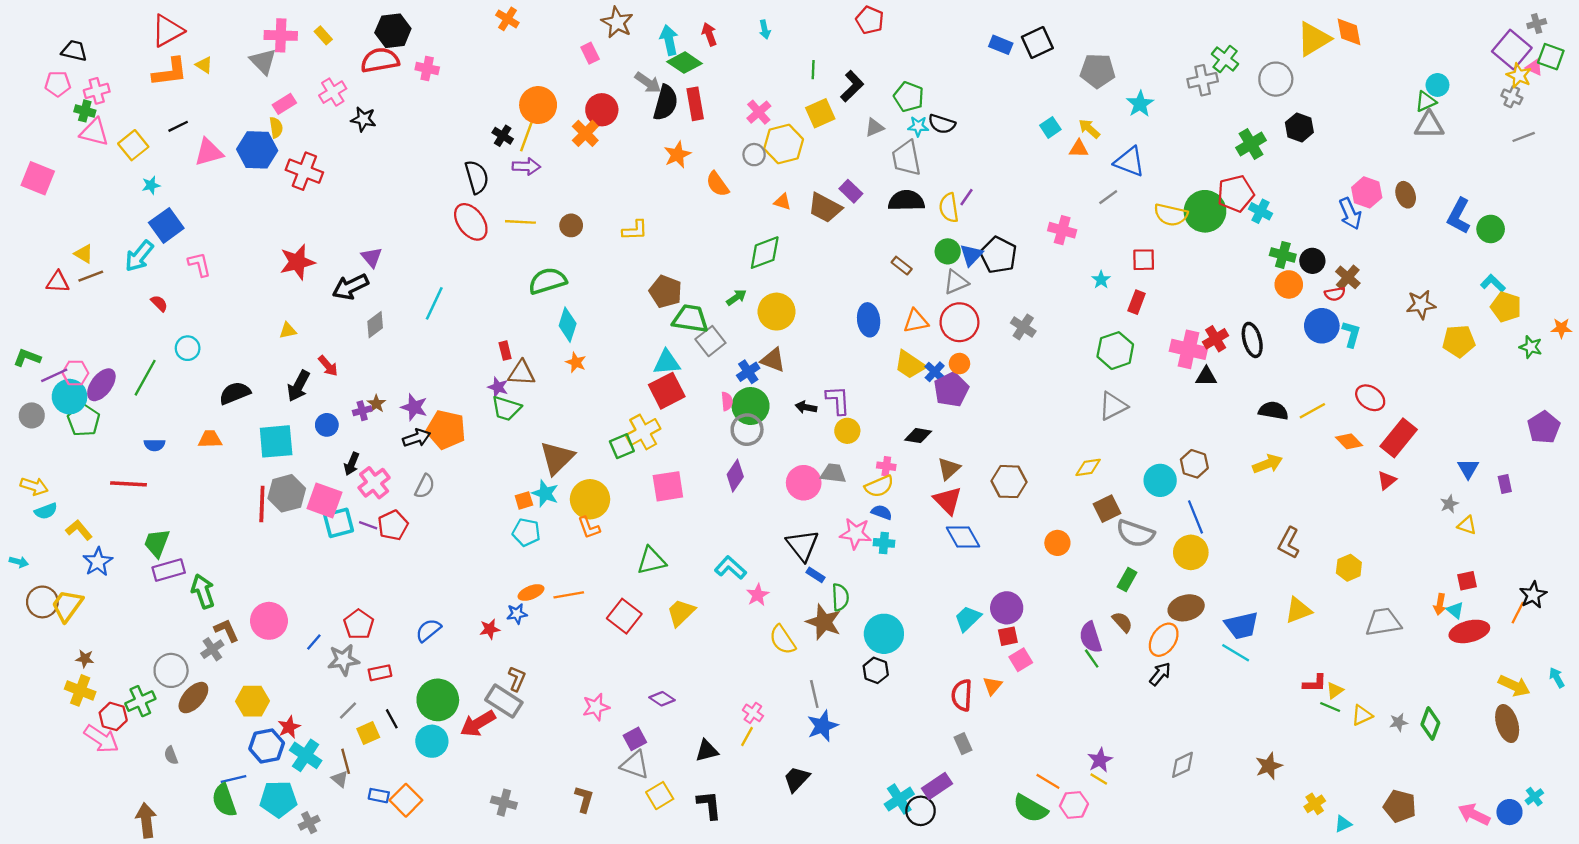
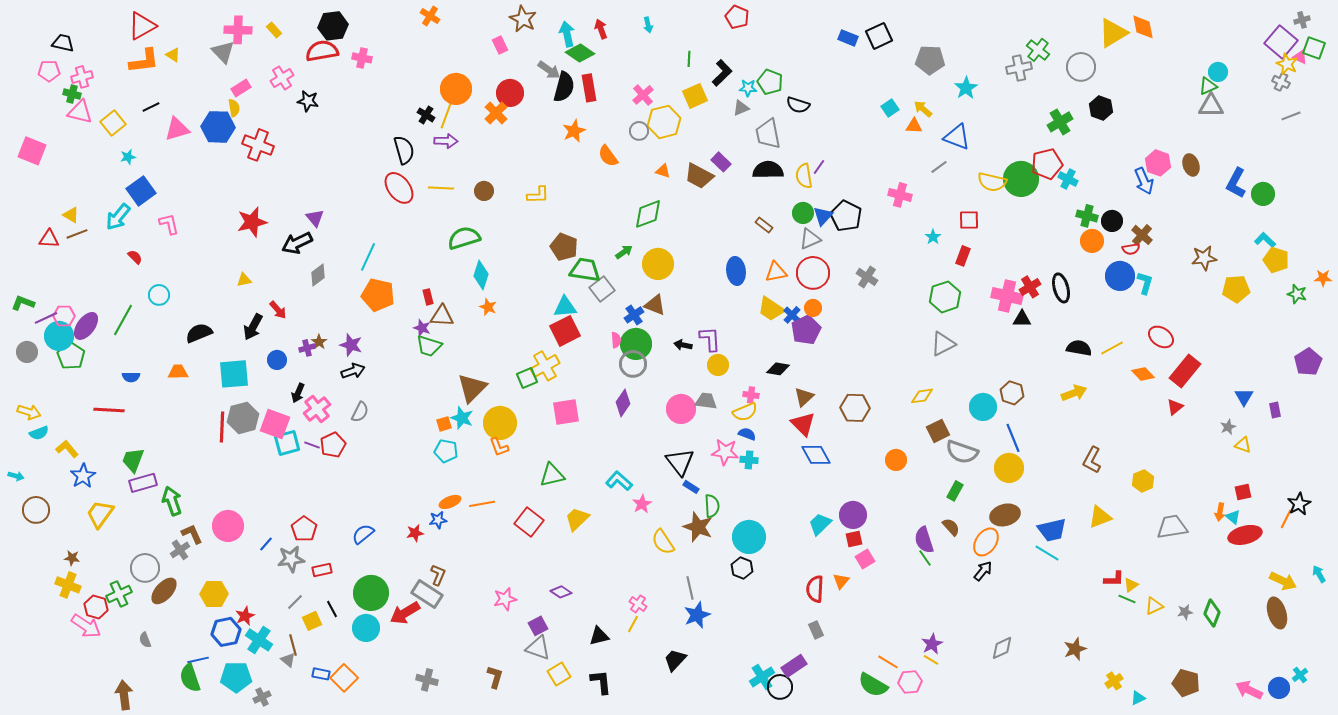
cyan star: (918, 126) -> (748, 88), moved
orange pentagon: (446, 430) -> (378, 295), moved
yellow trapezoid: (67, 605) -> (100, 514), moved

